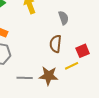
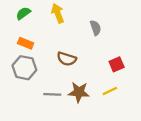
brown semicircle: (56, 44) -> (67, 59), moved, turned -78
yellow line: (72, 66) -> (110, 91), moved

